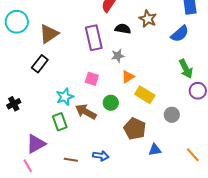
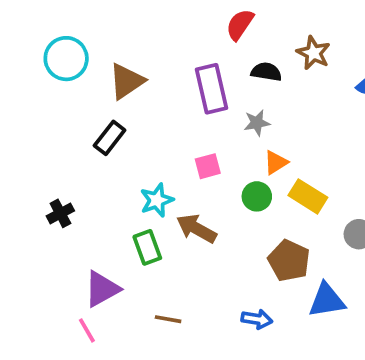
pink square: (92, 79) -> (208, 166), turned -32
green circle: (111, 103) -> (257, 196), moved
blue triangle: (155, 150) -> (327, 300), size x1.5
blue arrow: (101, 156) -> (257, 319), moved

